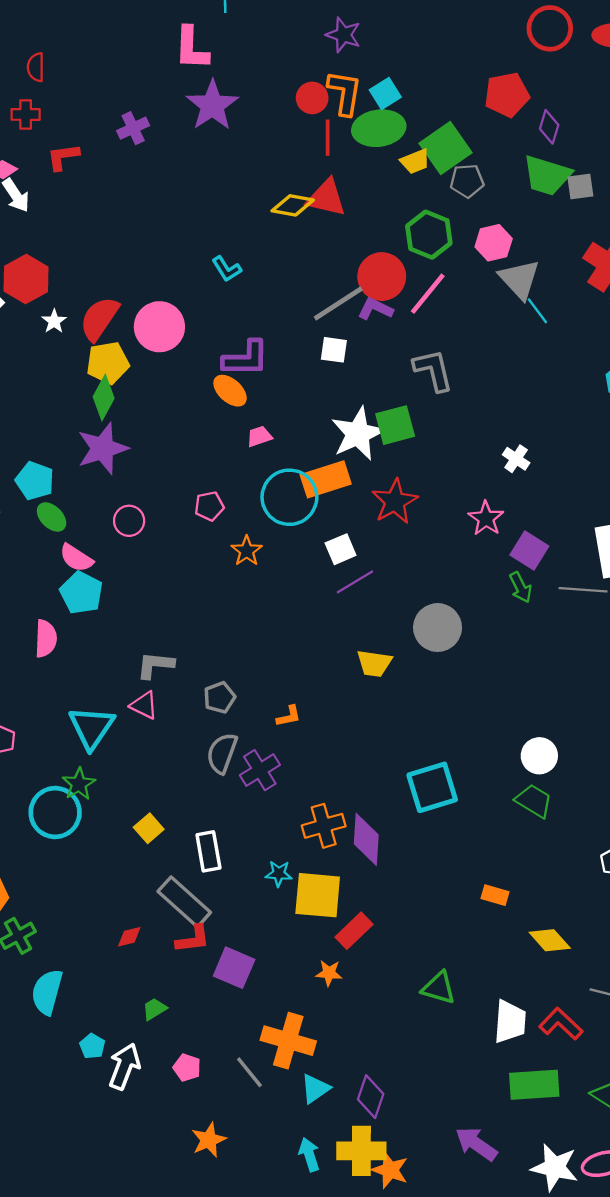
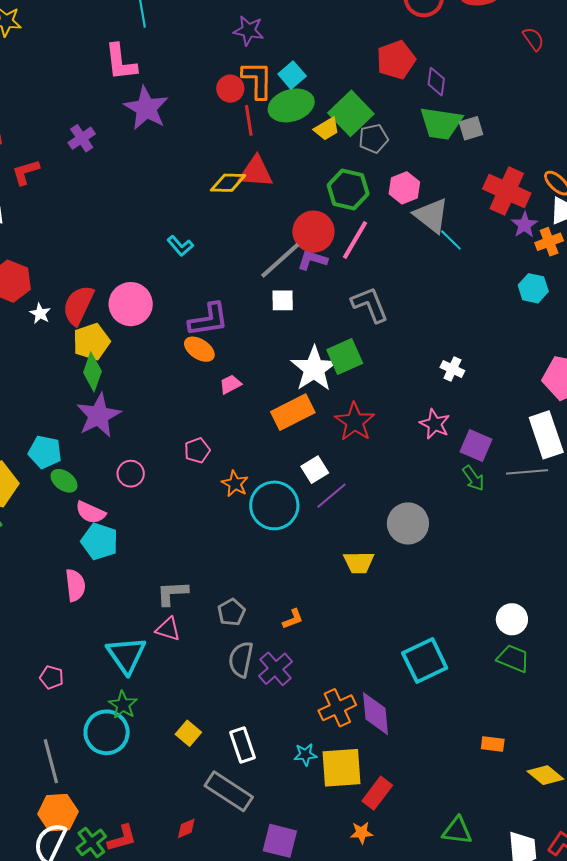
cyan circle: (289, 497) -> (274, 505), moved
red L-shape: (193, 939) -> (122, 838), moved

